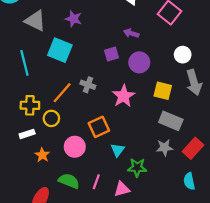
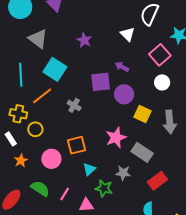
purple star: (74, 19) -> (84, 40), moved
purple square: (111, 54) -> (101, 82), size x1.5
white circle: (183, 55) -> (162, 82), moved
yellow square: (163, 91) -> (143, 114), moved
orange line: (62, 93) -> (42, 96), moved
pink star: (124, 96) -> (116, 138), moved
white rectangle: (27, 134) -> (11, 139), turned 64
gray star: (165, 148) -> (123, 173), moved

